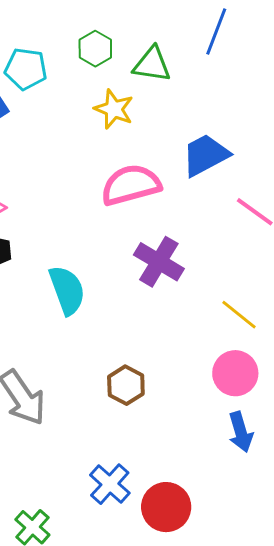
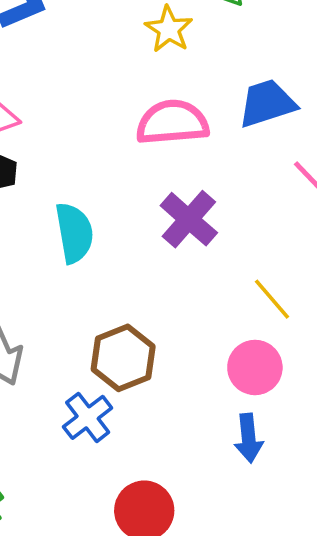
brown hexagon: (126, 385) -> (123, 358), size x1.4
blue cross: (110, 484) -> (88, 417), moved

